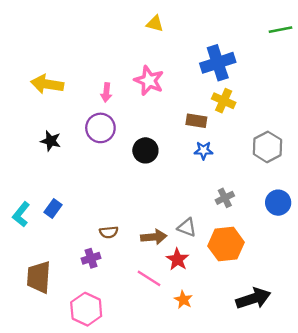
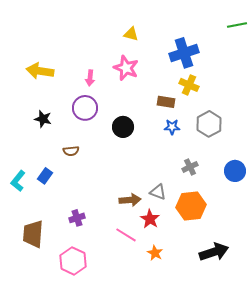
yellow triangle: (155, 24) -> (131, 34), moved
gray hexagon: (267, 147) -> (209, 124), moved
brown semicircle: (109, 232) -> (71, 151), moved

